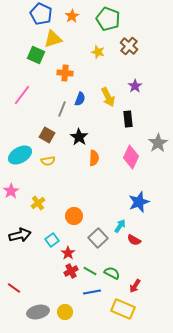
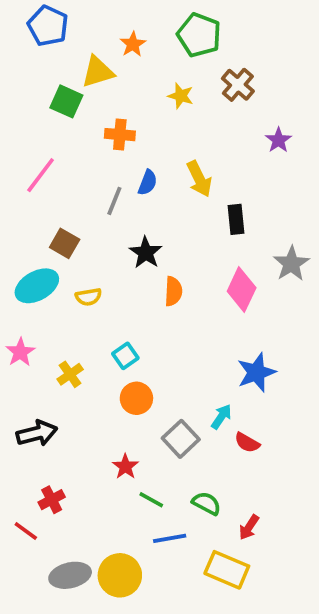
blue pentagon: (41, 14) -> (48, 26), moved
orange star: (72, 16) -> (133, 44), moved
purple star: (135, 86) -> (278, 140), moved
brown square: (47, 135) -> (65, 243), moved
cyan square: (52, 240) -> (125, 356), moved
red cross: (71, 271) -> (52, 500), moved
green line: (90, 271) -> (151, 500), moved
yellow circle: (65, 312) -> (120, 575), size x1.5

